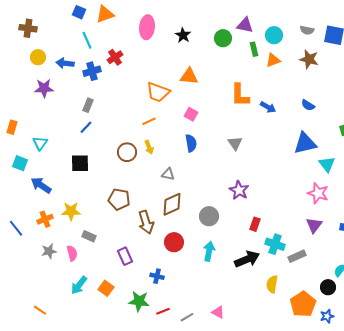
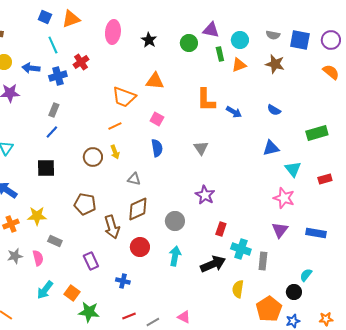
blue triangle: (305, 143) -> (271, 148), size x0.7
gray rectangle: (297, 256) -> (263, 261), turned -60
green star: (139, 301) -> (89, 312), moved

